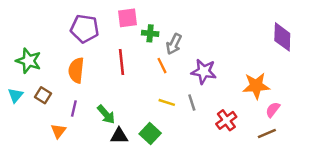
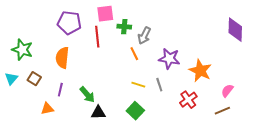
red line: (122, 62) -> (97, 37), moved
orange star: (256, 86) -> (200, 71), moved, turned 30
orange triangle: (58, 131) -> (47, 109), turned 40
green square: (150, 133) -> (135, 111), moved

